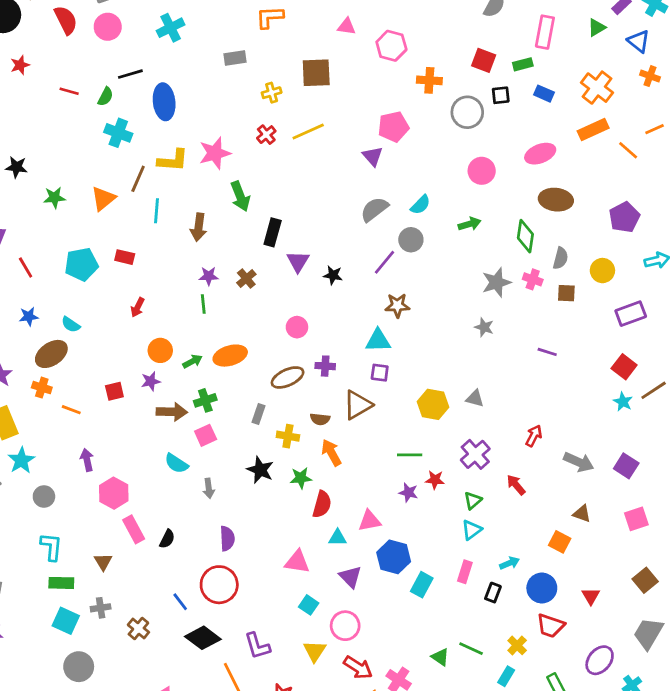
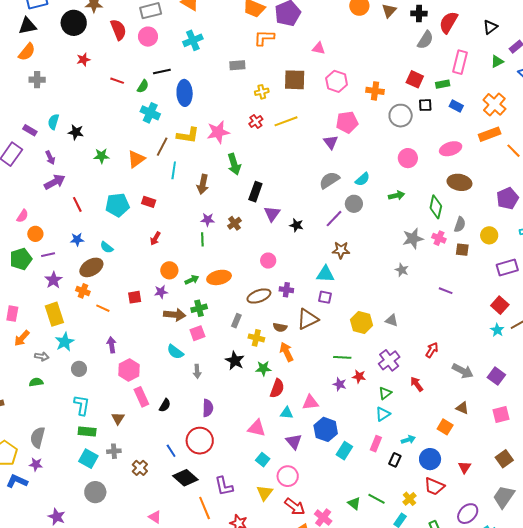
pink hexagon: (391, 46) -> (337, 81), moved

